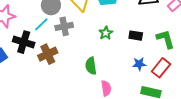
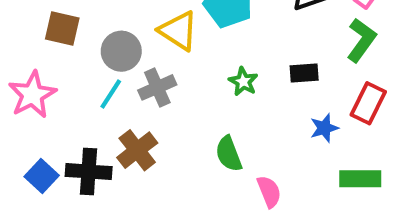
green L-shape: (165, 39) -> (361, 40), moved, turned 65
black cross: (24, 42) -> (89, 171), moved
red rectangle: (161, 68) -> (368, 103), moved

